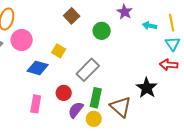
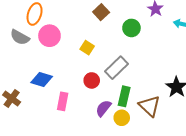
blue diamond: (38, 68) -> (42, 80), moved
red circle: (64, 93) -> (92, 80), moved

